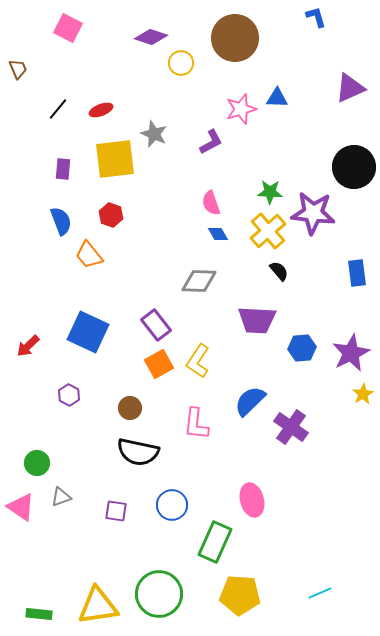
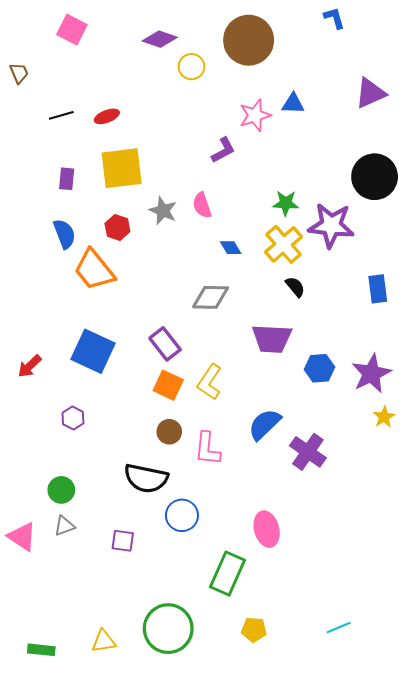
black line: (58, 109) -> (61, 115), turned 35
gray star: (154, 134) -> (163, 211), moved
pink semicircle: (211, 203) -> (202, 205), moved
orange trapezoid: (89, 255) -> (94, 270), size x1.4
orange square: (159, 364) -> (168, 385), turned -36
brown circle: (130, 408) -> (169, 432), moved
green circle: (37, 463) -> (61, 490), moved
blue circle: (172, 505) -> (182, 515), moved
yellow pentagon: (240, 595) -> (254, 630), size x0.6
yellow triangle: (98, 606) -> (104, 641), size x0.6

